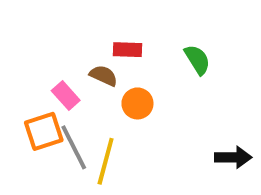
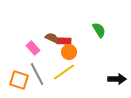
red rectangle: (128, 50) -> (64, 41), moved
orange square: (44, 131) -> (19, 80), moved, turned 36
yellow line: (106, 161) -> (64, 72), moved, turned 40

